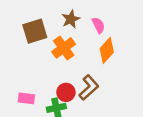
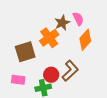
brown star: (71, 19) -> (62, 23), moved
brown square: (35, 31) -> (25, 52), moved

